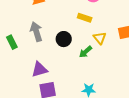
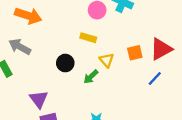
gray arrow: (36, 32) -> (20, 47), moved, turned -42
purple triangle: (39, 69) -> (39, 99), turned -48

